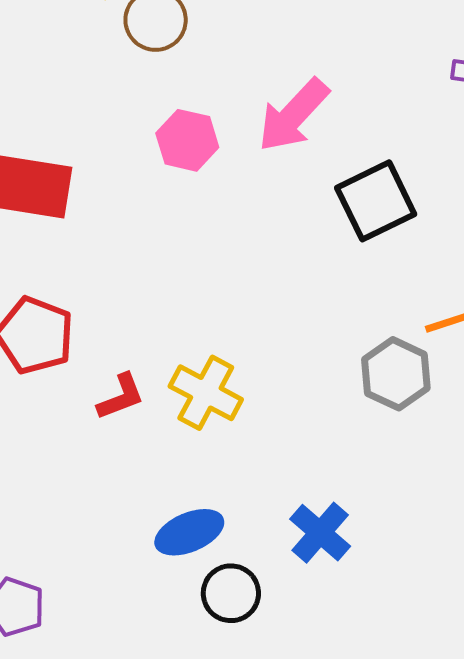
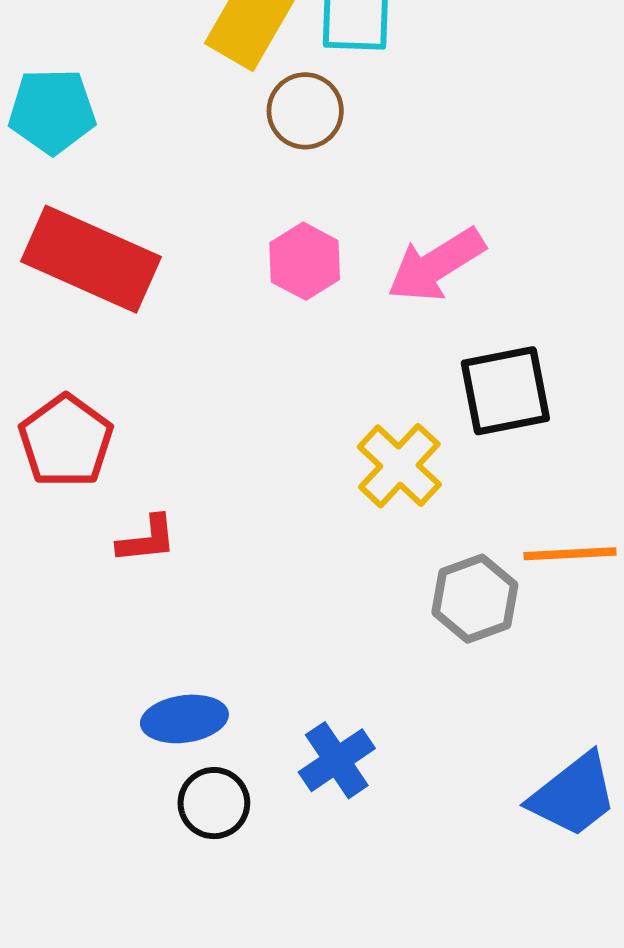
yellow cross: (206, 393) -> (399, 466), moved

